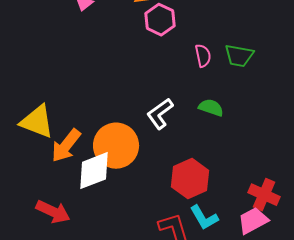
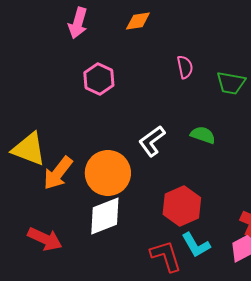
pink hexagon: (160, 20) -> (99, 79), moved
pink semicircle: (203, 56) -> (185, 67), moved
white diamond: (94, 171) -> (105, 216), moved

